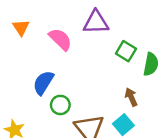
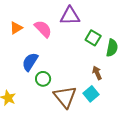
orange triangle: (21, 28) -> (16, 28), moved, turned 32

